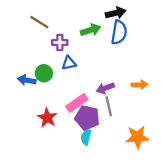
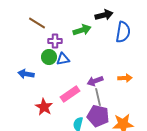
blue semicircle: (119, 32) -> (123, 32), moved
green circle: (44, 73) -> (49, 57), moved
purple pentagon: (87, 118) -> (98, 116), moved

